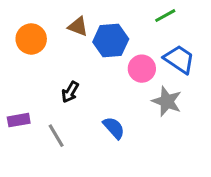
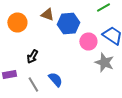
black arrow: (70, 92) -> (32, 56), moved
blue semicircle: (114, 128) -> (55, 80), moved

